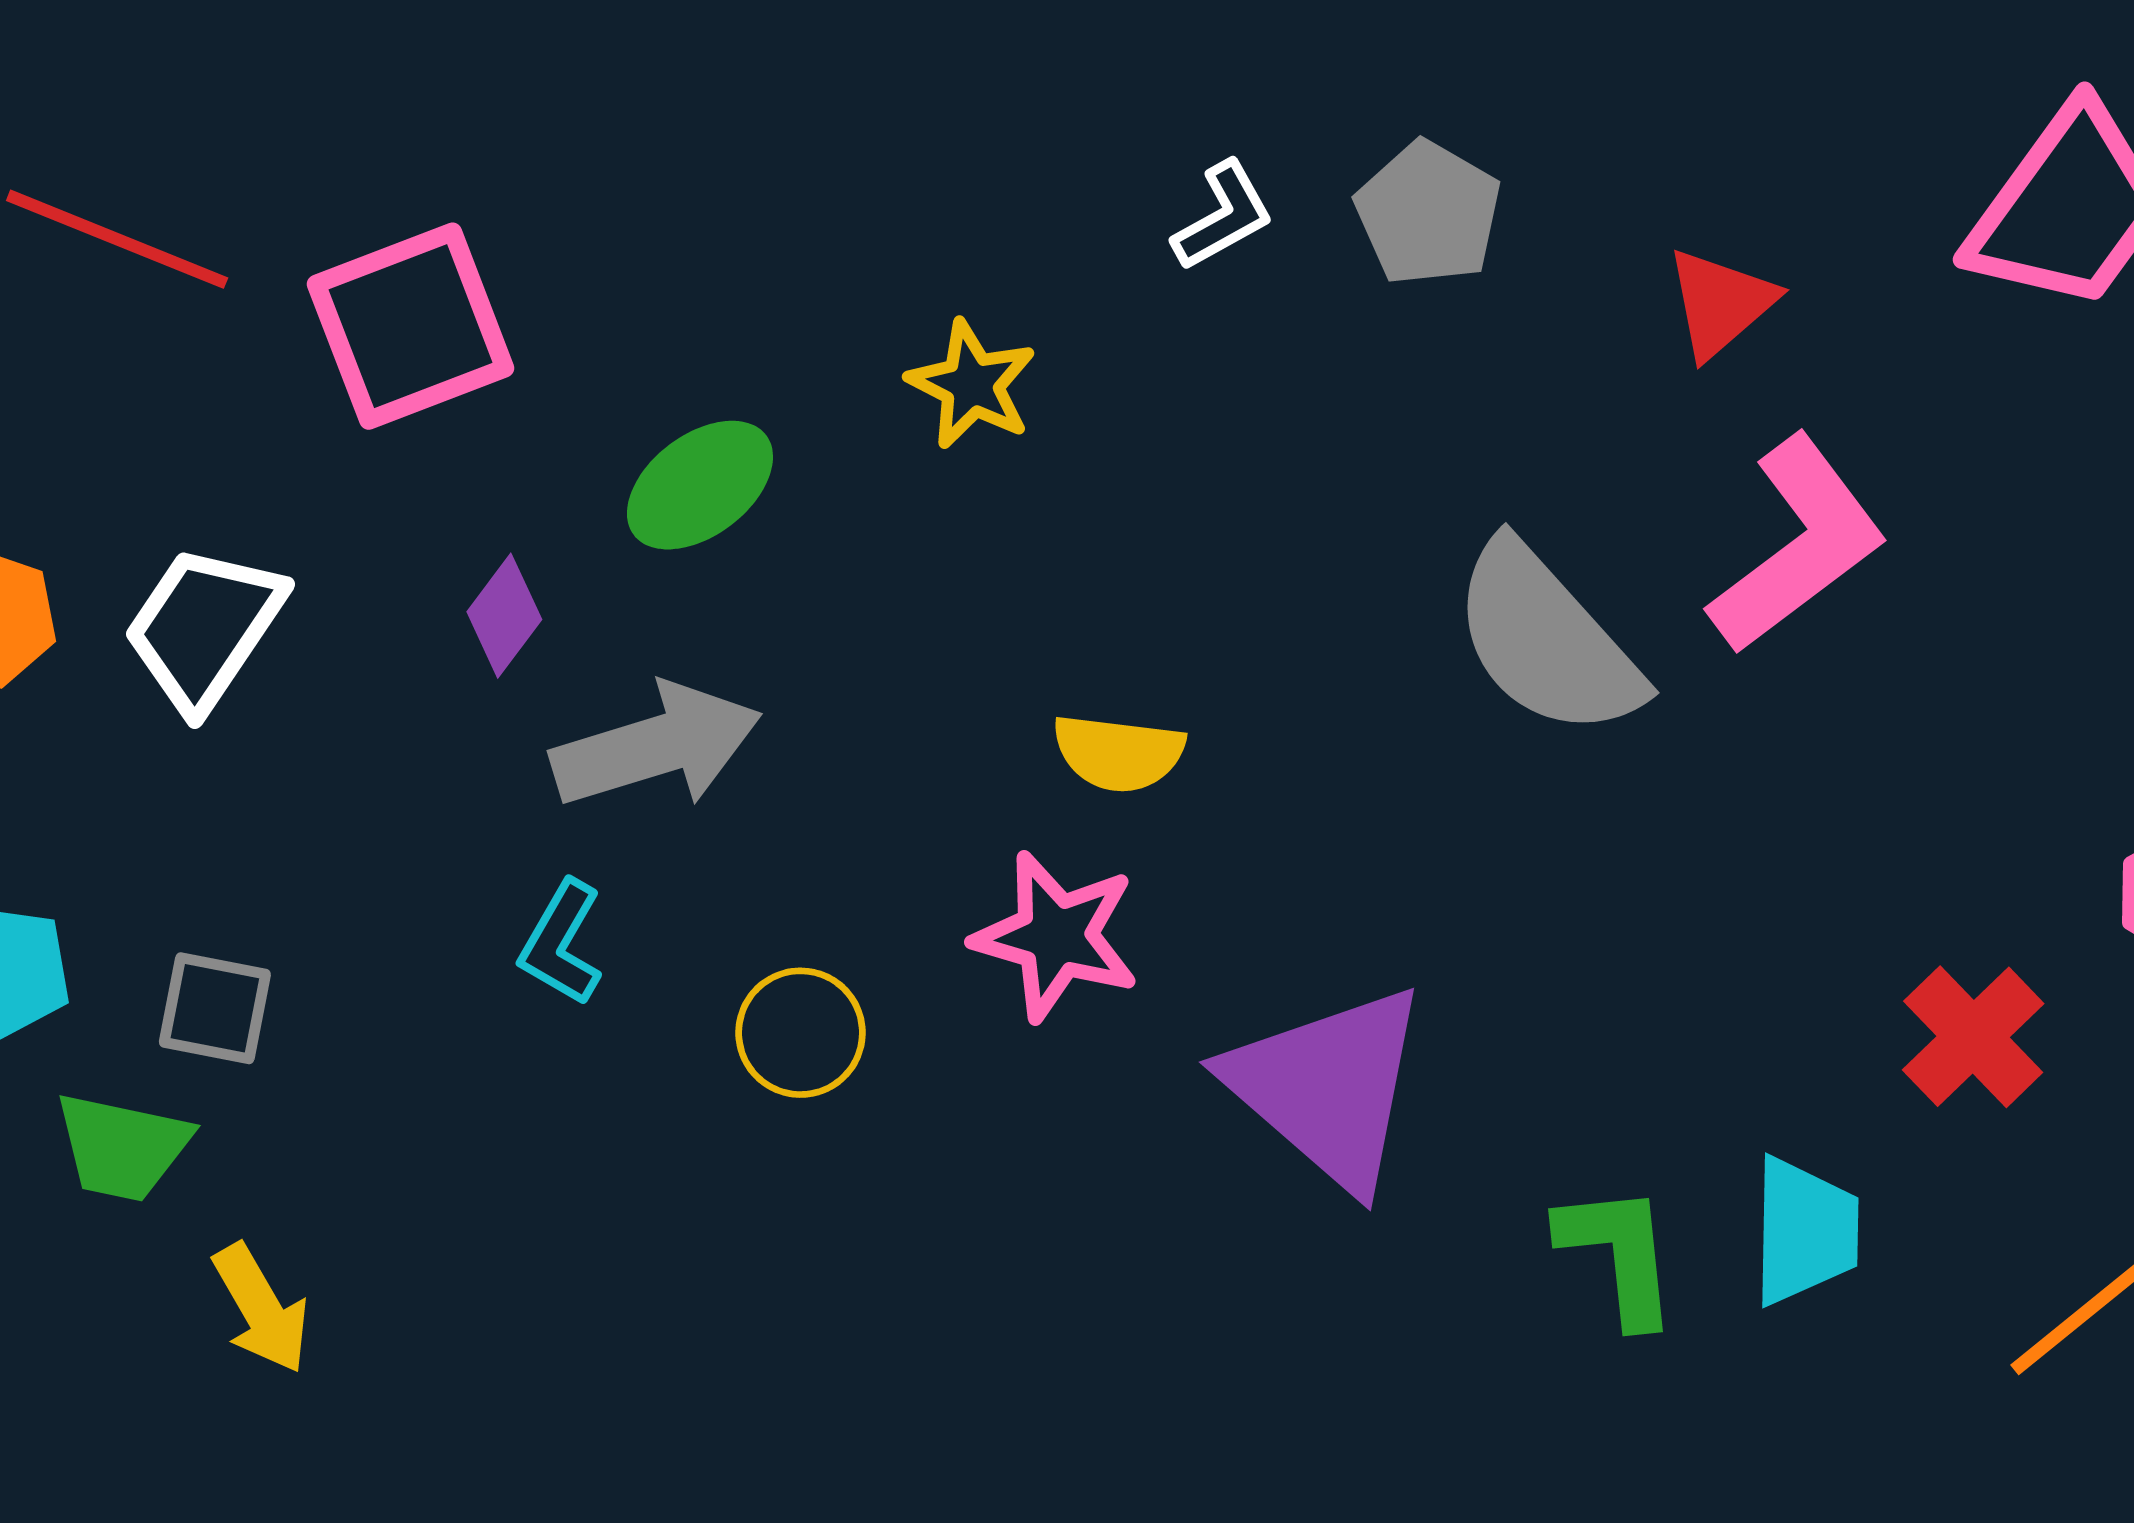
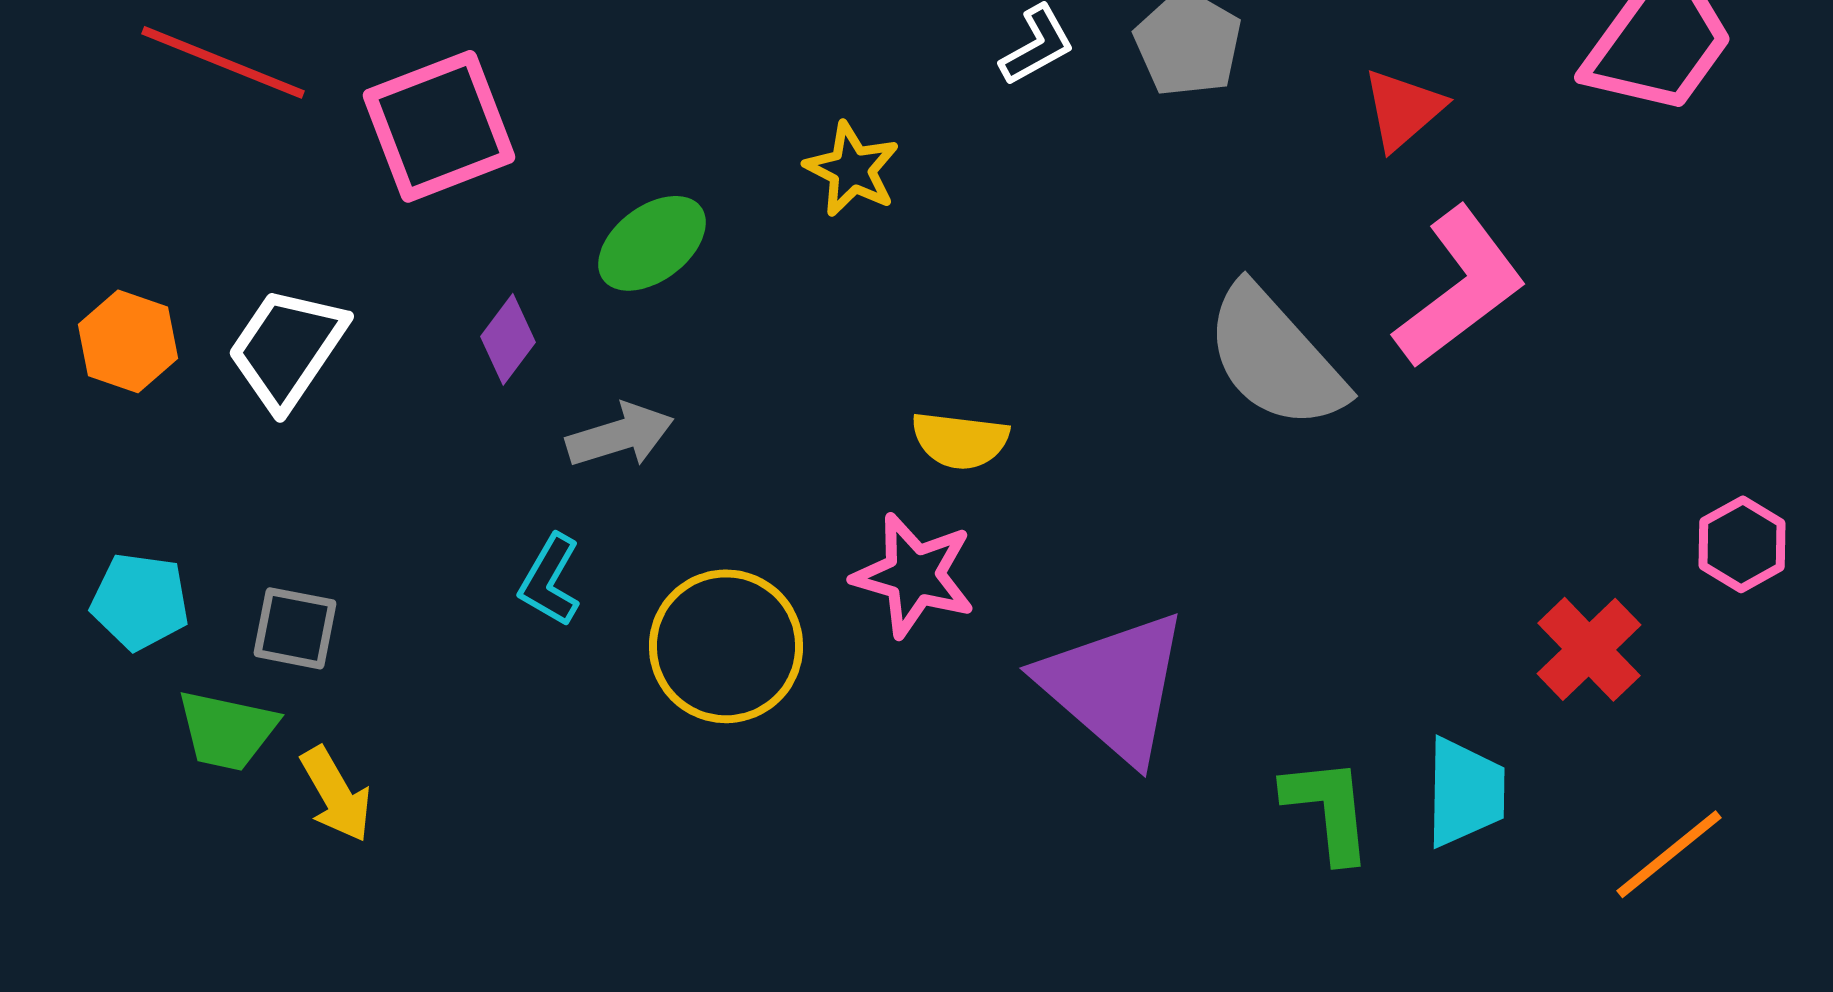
gray arrow: (656, 746) -> (620, 435), size x0.7
yellow circle: (801, 1033) -> (726, 646), size x1.6
yellow arrow: (261, 1309) -> (336, 794), moved

